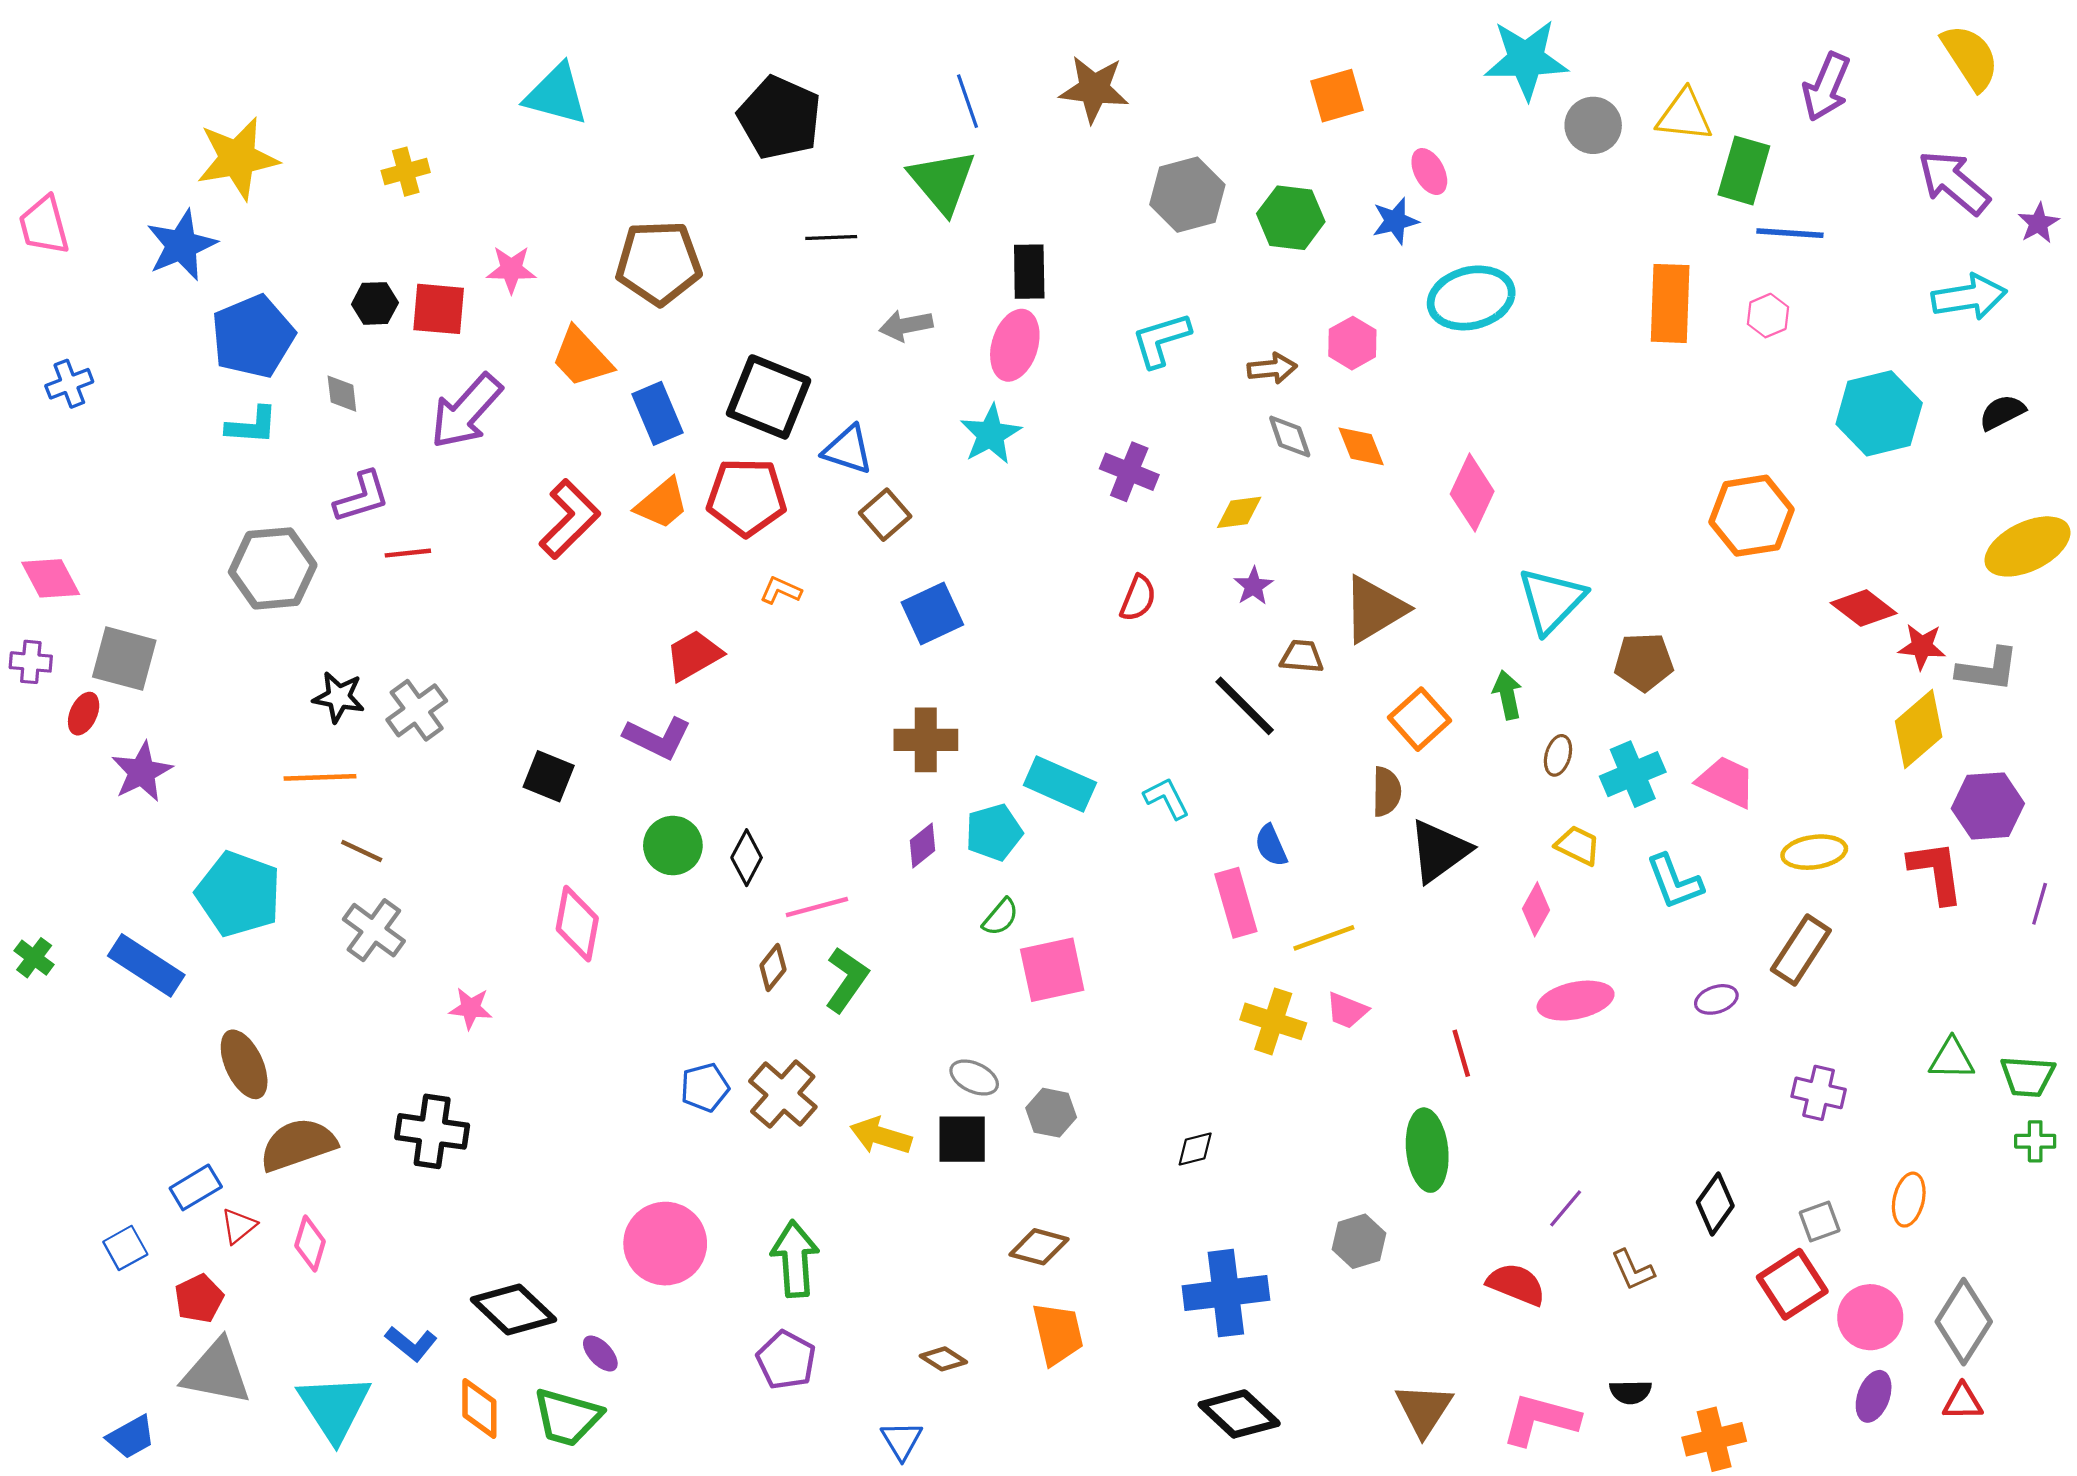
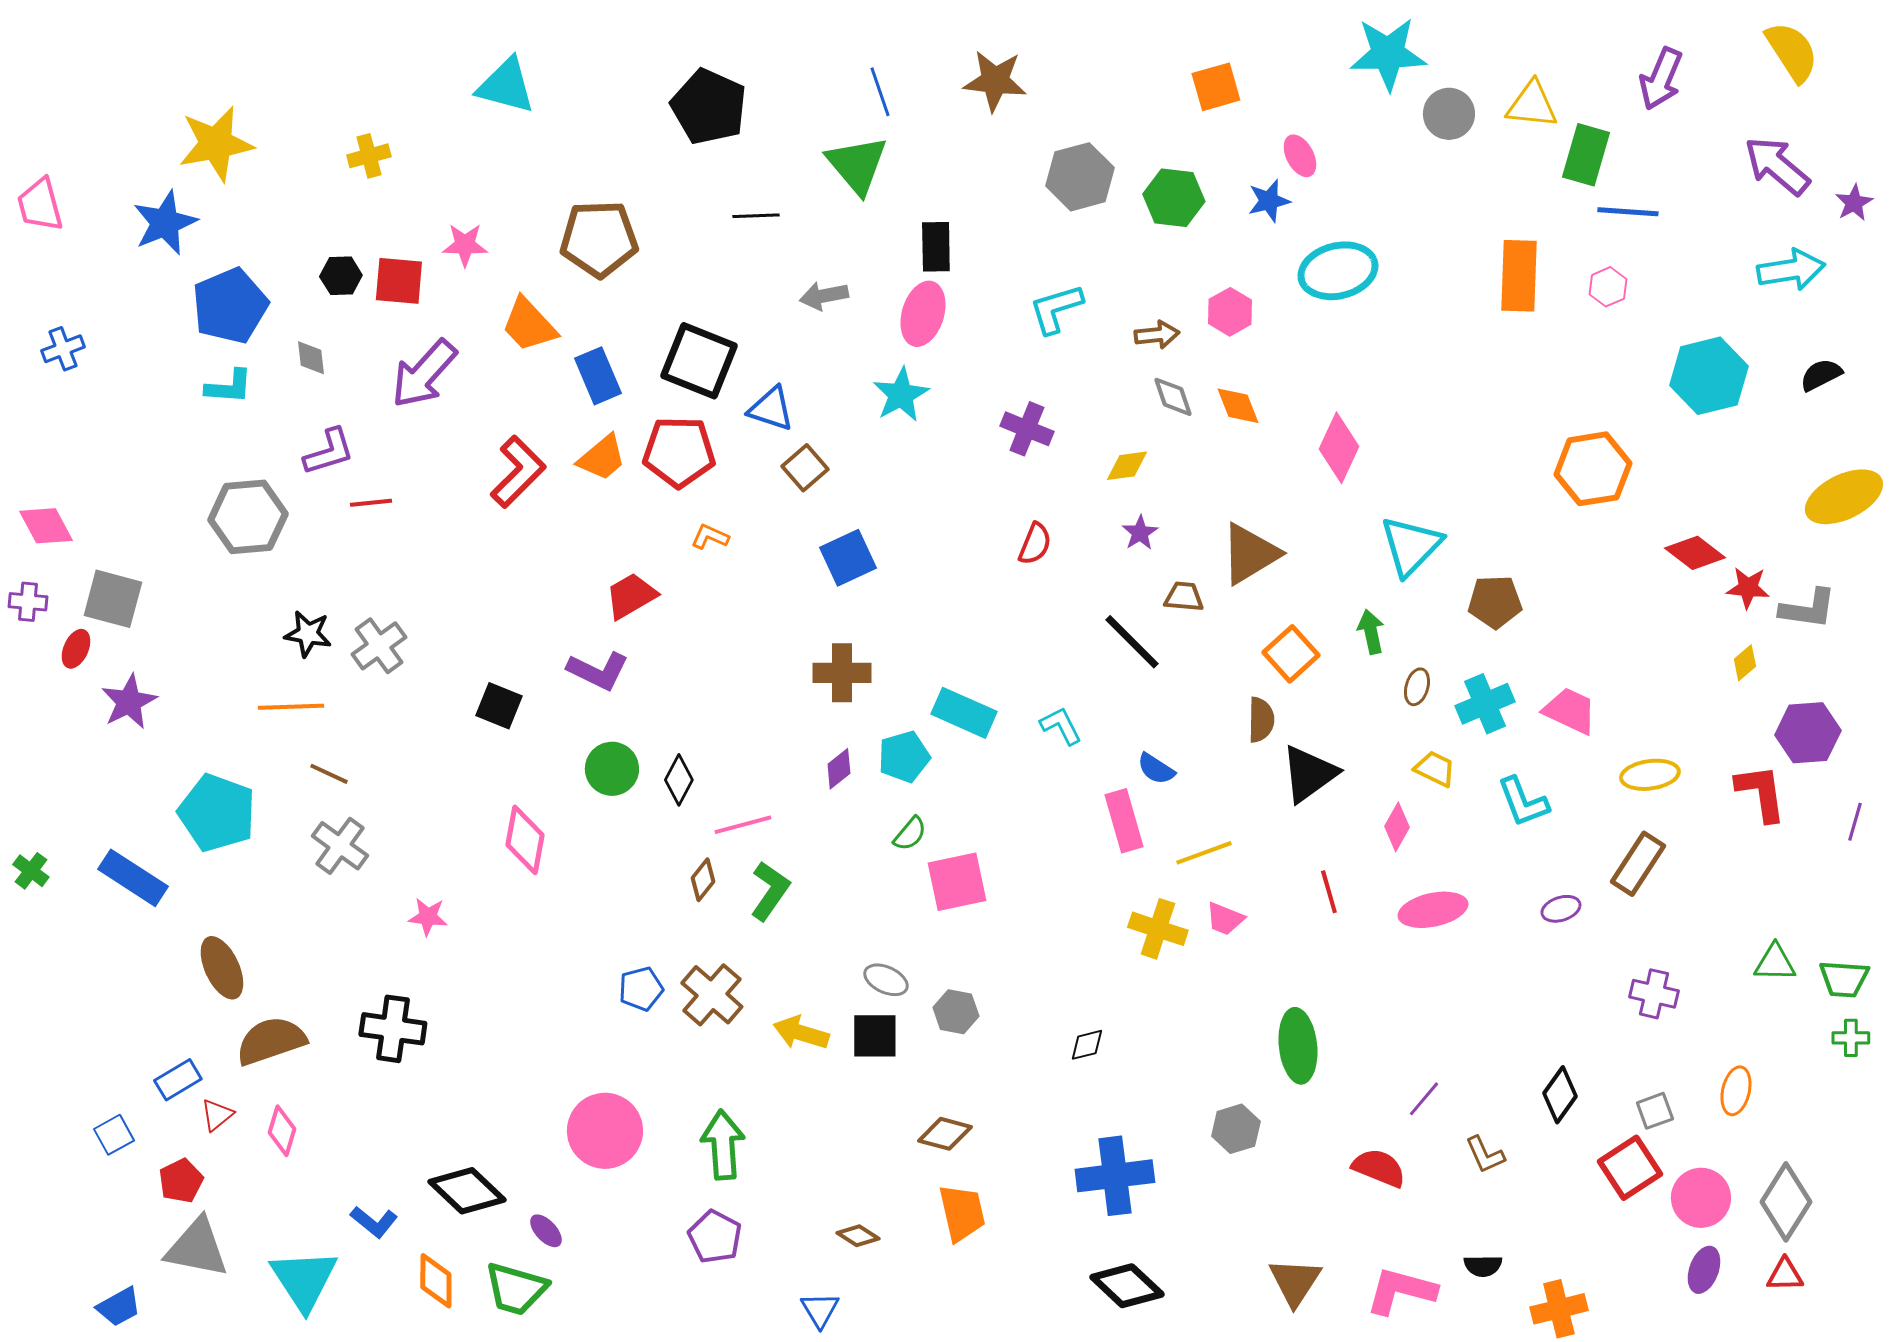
yellow diamond: (1919, 729) -> (1745, 663), size x0.5
blue semicircle: (1271, 846) -> (1156, 769), turned -33
red line: (1461, 1053) -> (1329, 892), moved

